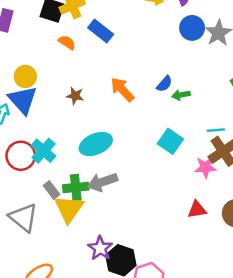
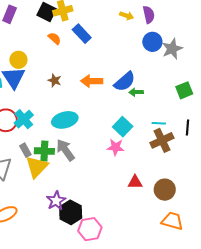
blue semicircle: (164, 84) -> (125, 82), size x1.6
orange arrow: (122, 90) -> (92, 81), turned -55
pink star: (205, 167) -> (116, 147), moved
gray arrow: (102, 182) -> (65, 150), turned 65

